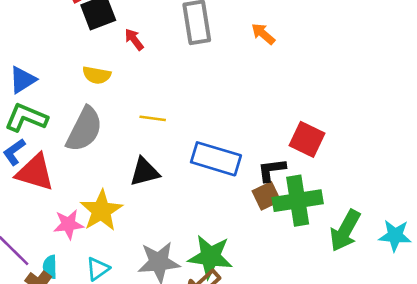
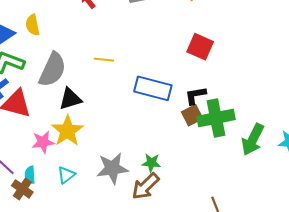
yellow semicircle: (97, 75) -> (33, 25), moved, turned 70
red square: (307, 139) -> (200, 47), moved
black triangle: (145, 172) -> (70, 99), moved
green star: (210, 257) -> (151, 163), size x0.6

